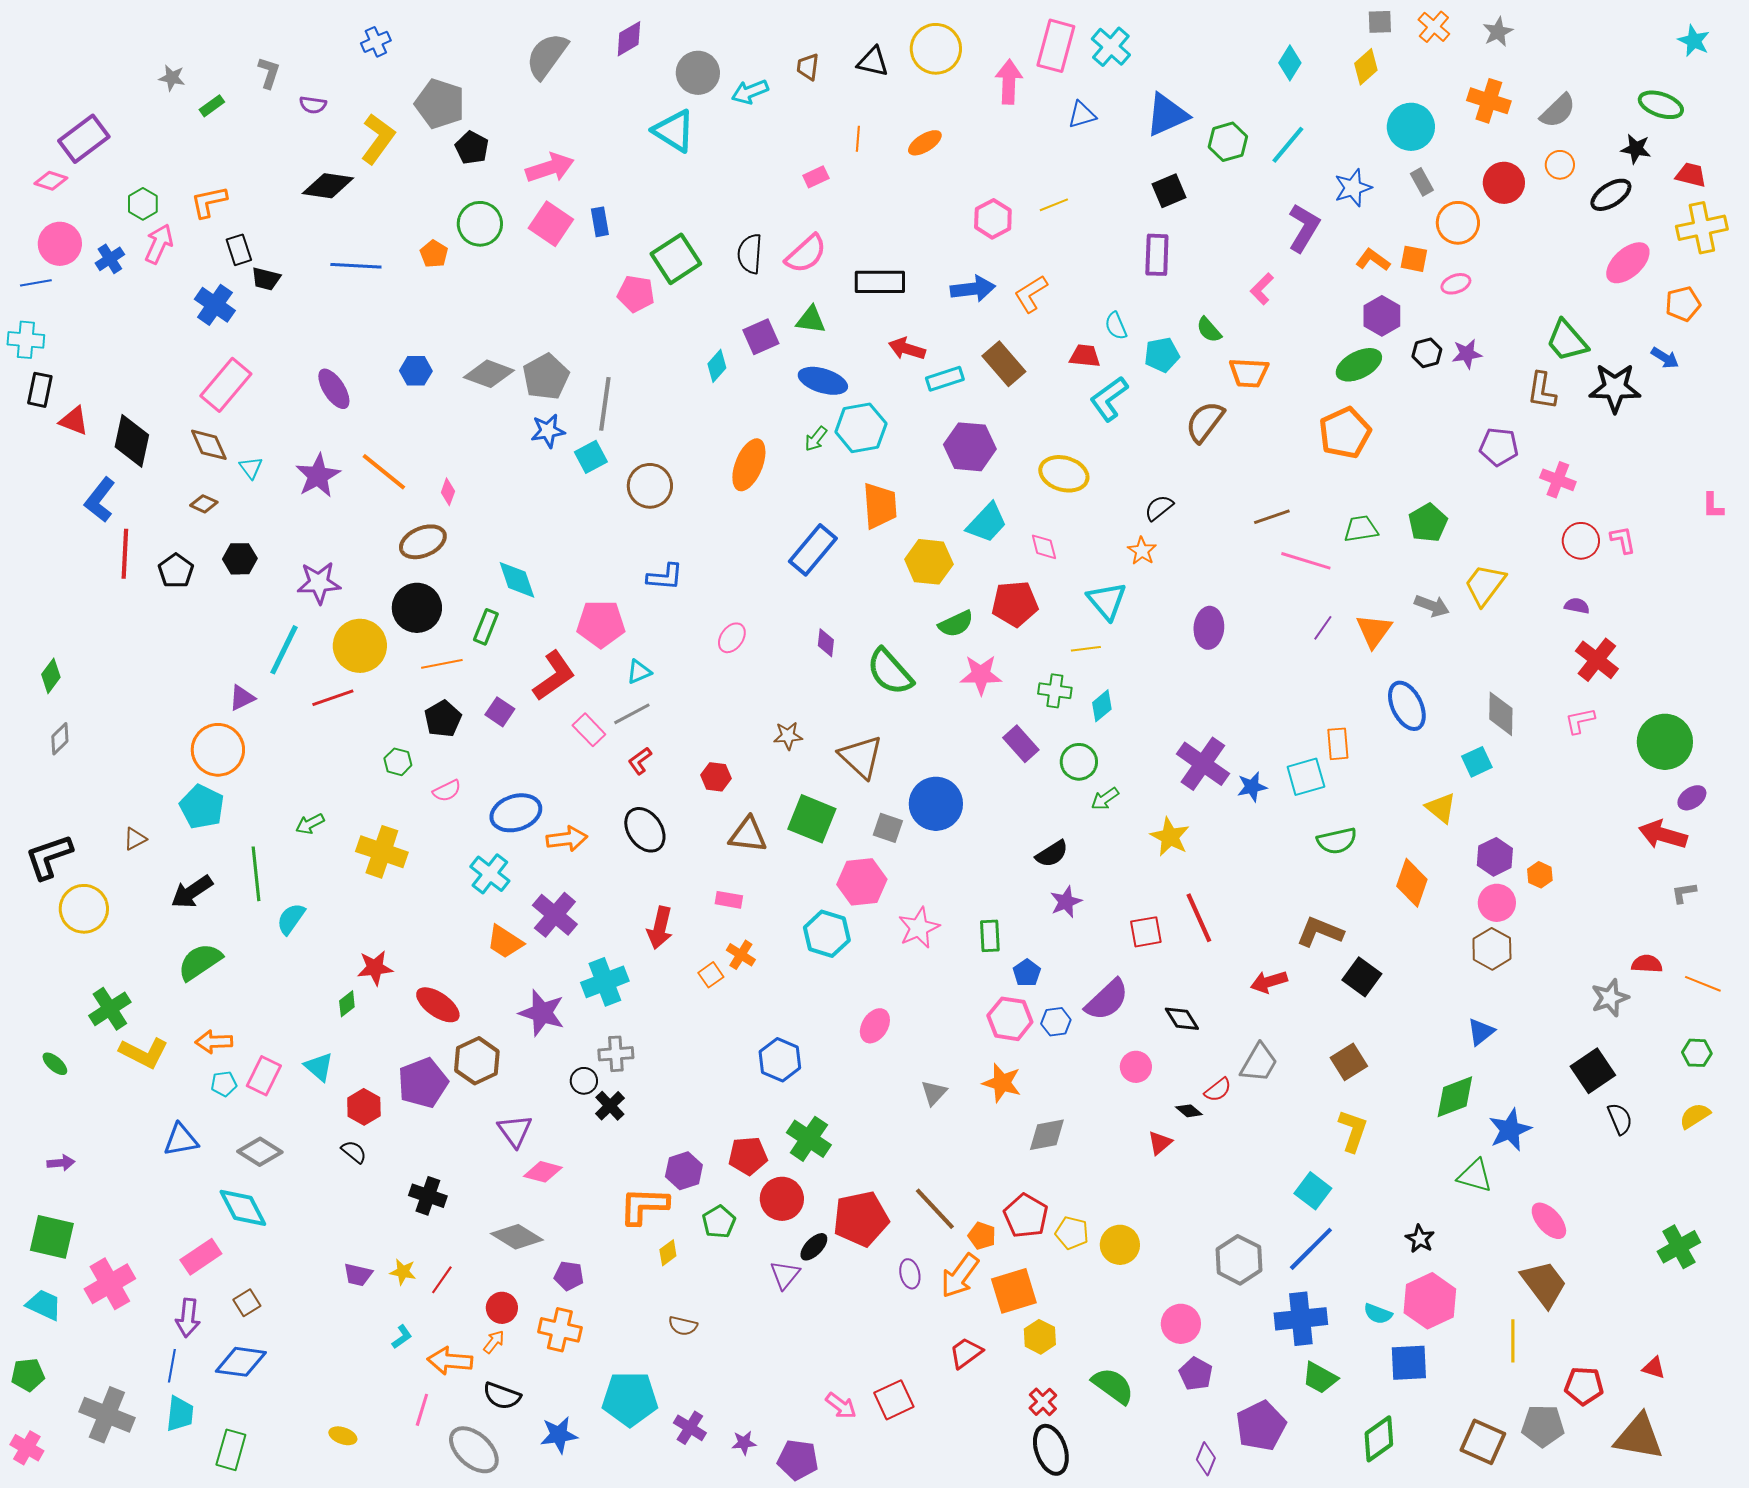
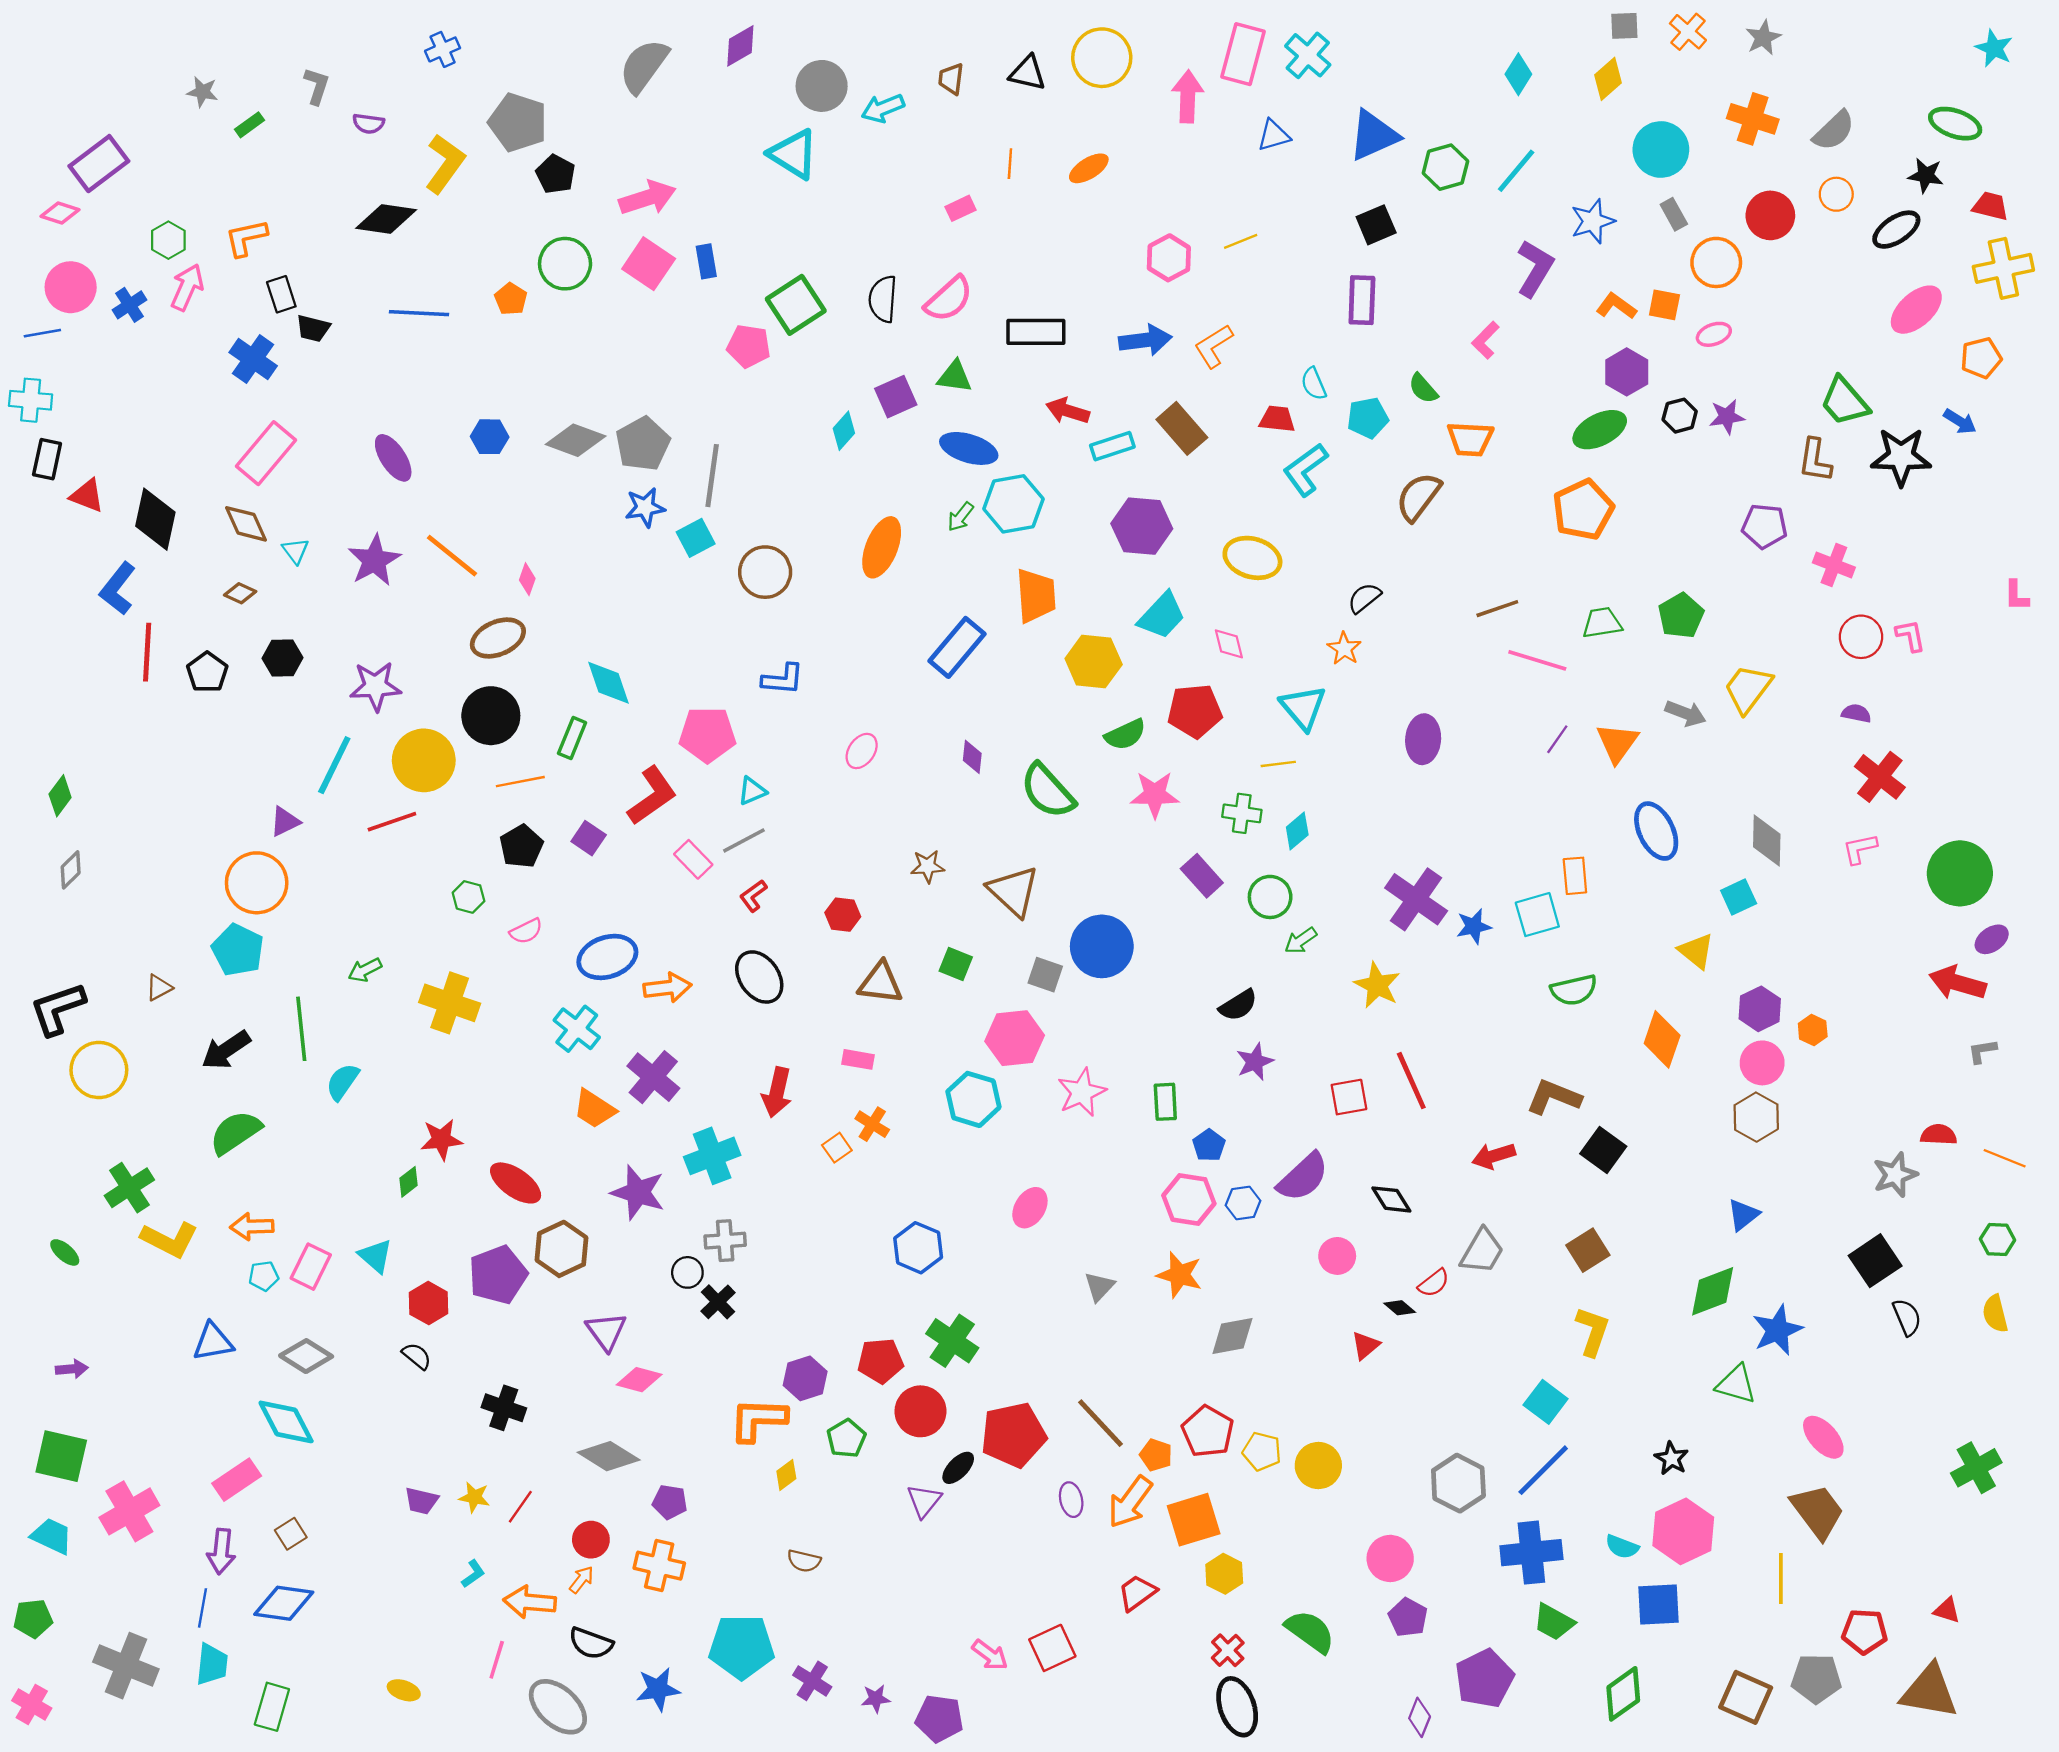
green square: (812, 819) -> (956, 964), size x0.6
yellow semicircle: (1695, 1116) -> (1995, 1314), turned -72

